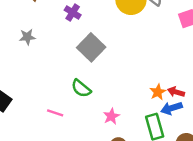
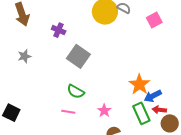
orange star: (158, 92) -> (139, 84), size x1.5
red arrow: (176, 92) -> (159, 110), moved
pink line: (55, 113) -> (68, 112), moved

